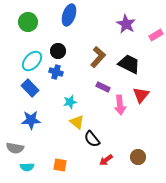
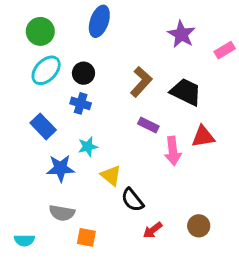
cyan ellipse: (32, 61) -> (46, 70), moved
red triangle: (141, 95) -> (203, 137), turned 42
cyan star: (70, 102) -> (88, 147), moved
blue star: (31, 120) -> (60, 168), moved
gray semicircle: (15, 148) -> (62, 213), moved
cyan semicircle: (27, 167) -> (24, 240), moved

